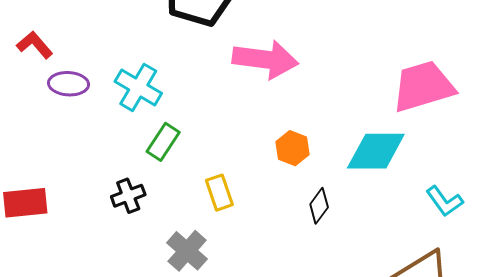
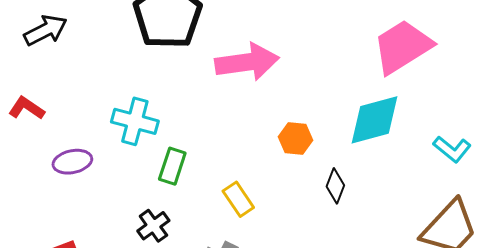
purple ellipse: (68, 84) -> (72, 162), moved

